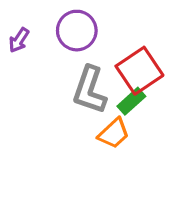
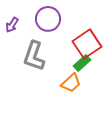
gray L-shape: (90, 90) -> (34, 56), moved

